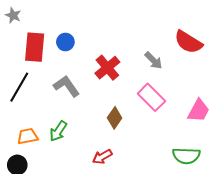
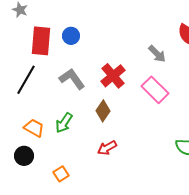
red cross: (107, 68) -> (113, 76), moved
brown diamond: (115, 118) -> (103, 111), moved
orange trapezoid: (28, 136) -> (34, 128), turned 40

